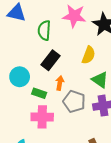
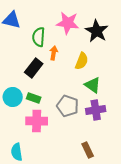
black rectangle: (50, 60) -> (34, 68), moved
cyan circle: (20, 77) -> (13, 97), moved
orange arrow: (60, 83) -> (54, 53), moved

